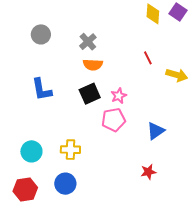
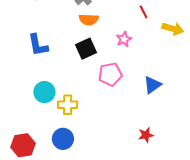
pink star: (119, 96) -> (124, 39), moved
cyan circle: (31, 151) -> (44, 92), moved
red star: (148, 172) -> (146, 135), moved

